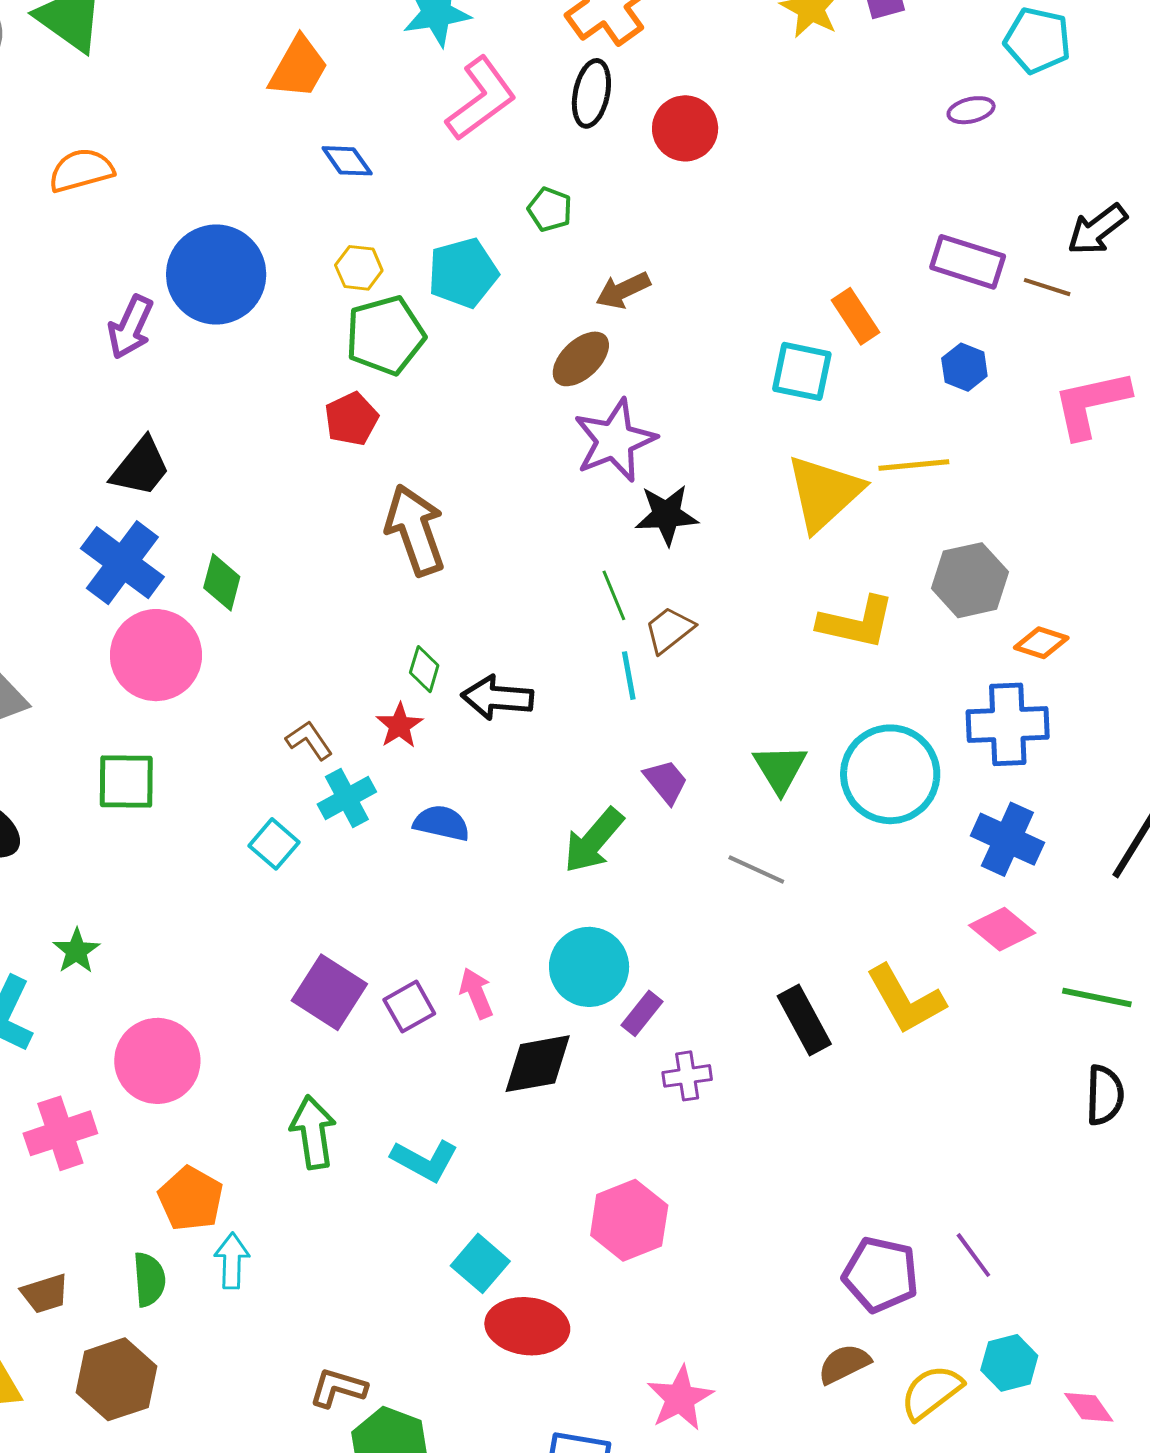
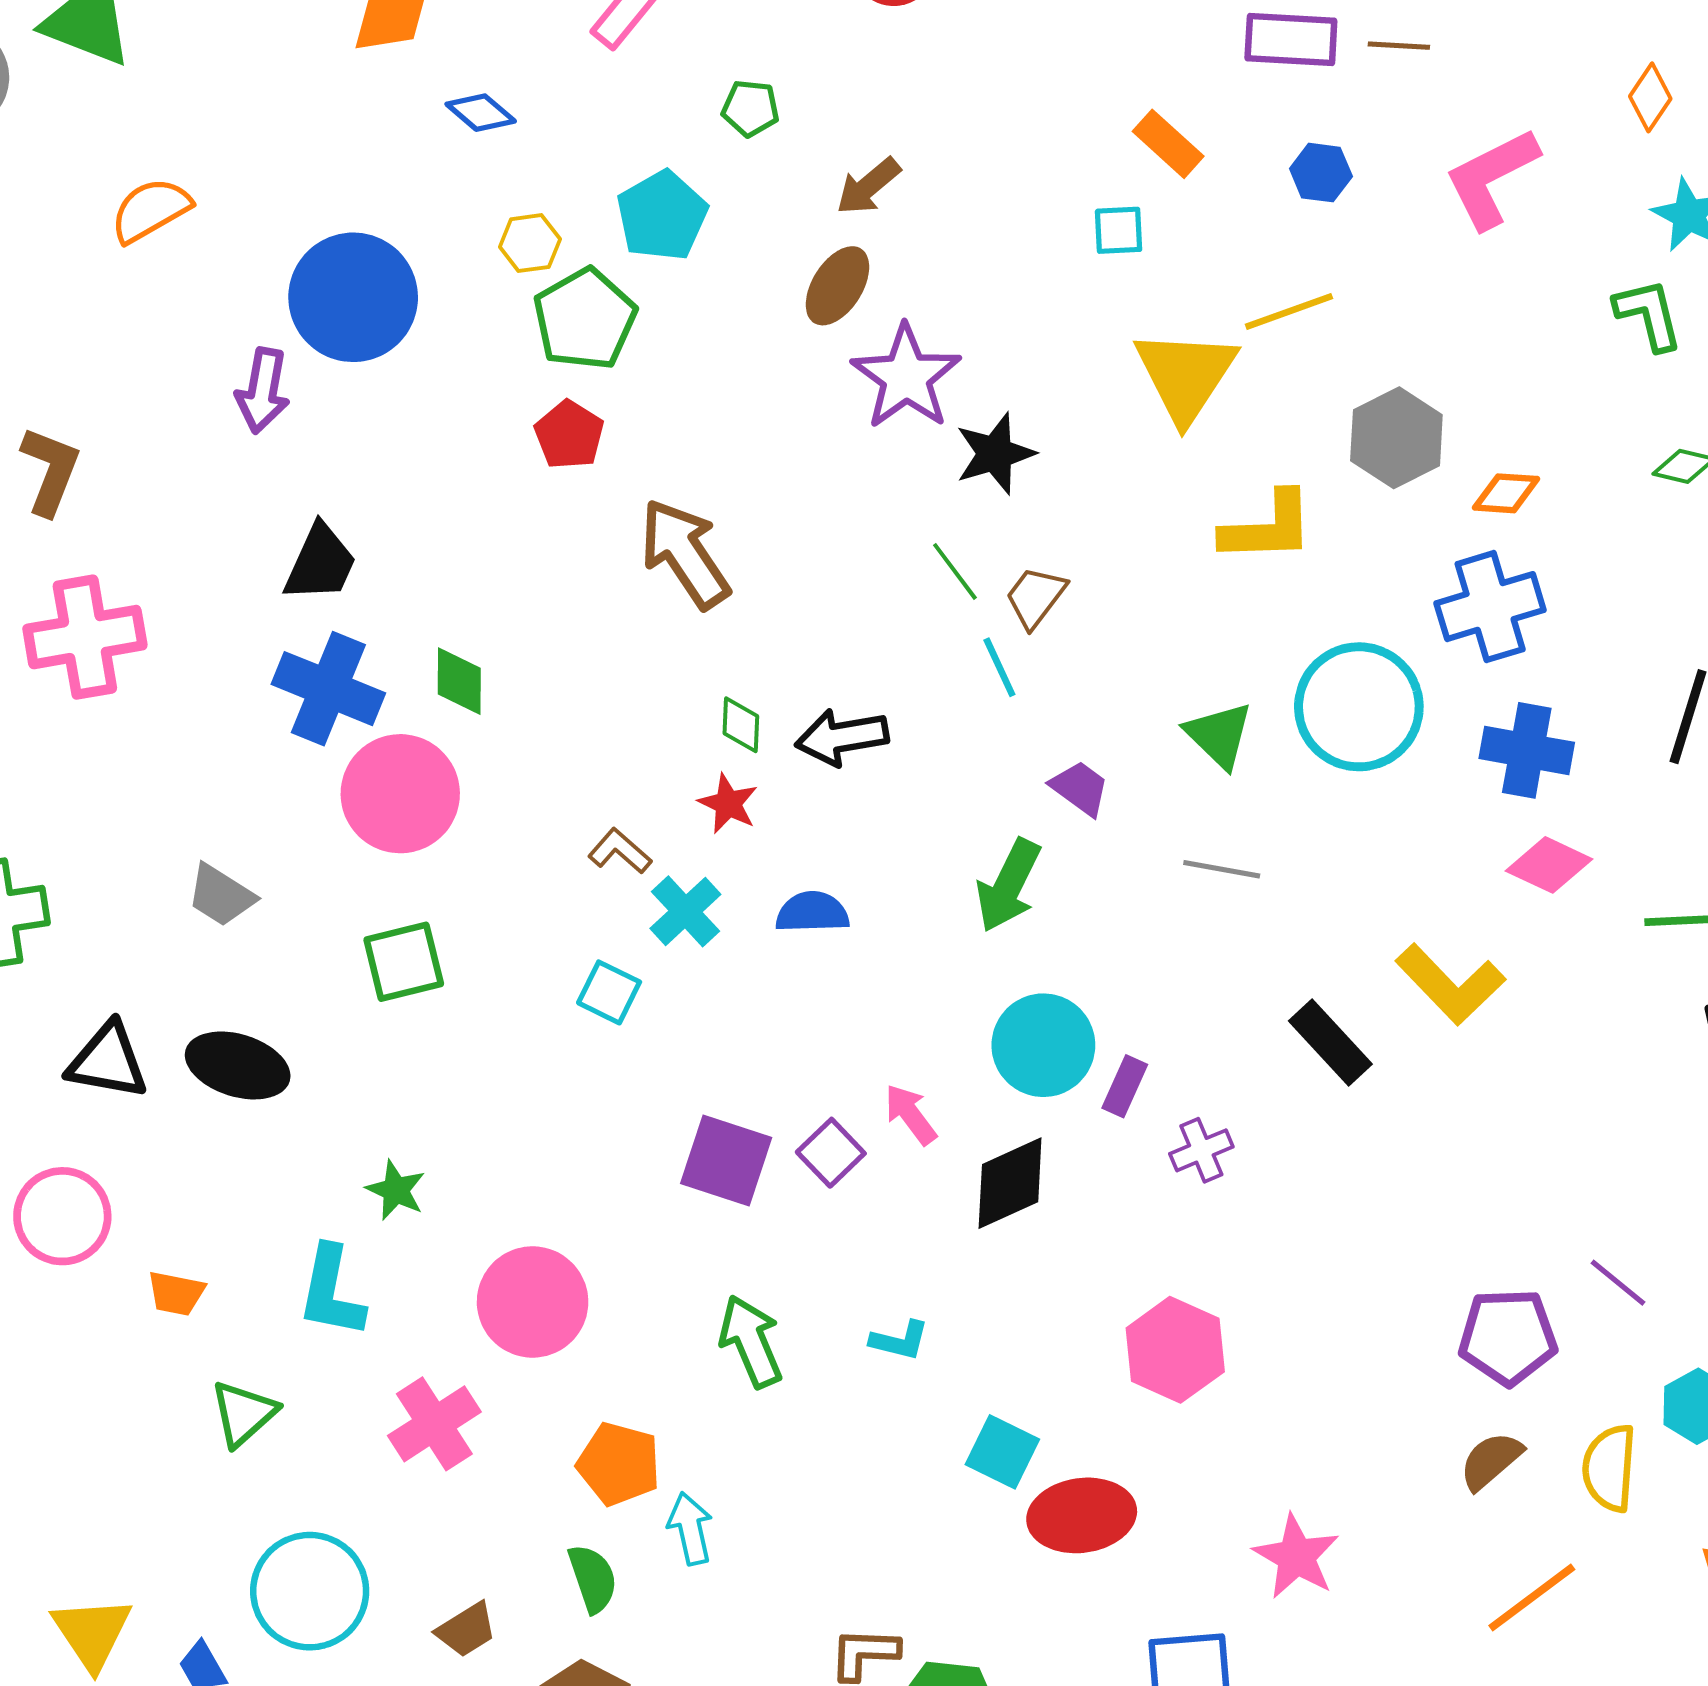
cyan square: (802, 371) -> (1119, 230), size x0.7
cyan L-shape: (425, 1160) -> (900, 1341), size x0.7
yellow semicircle: (931, 1392) -> (1609, 1468), turned -34

